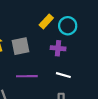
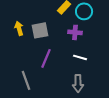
purple line: (27, 76) -> (46, 58), turned -66

